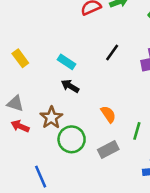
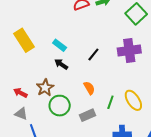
black line: (112, 52) -> (93, 55), moved
yellow rectangle: (20, 58) -> (24, 40), size x1.6
gray triangle: (15, 103) -> (21, 114), moved

